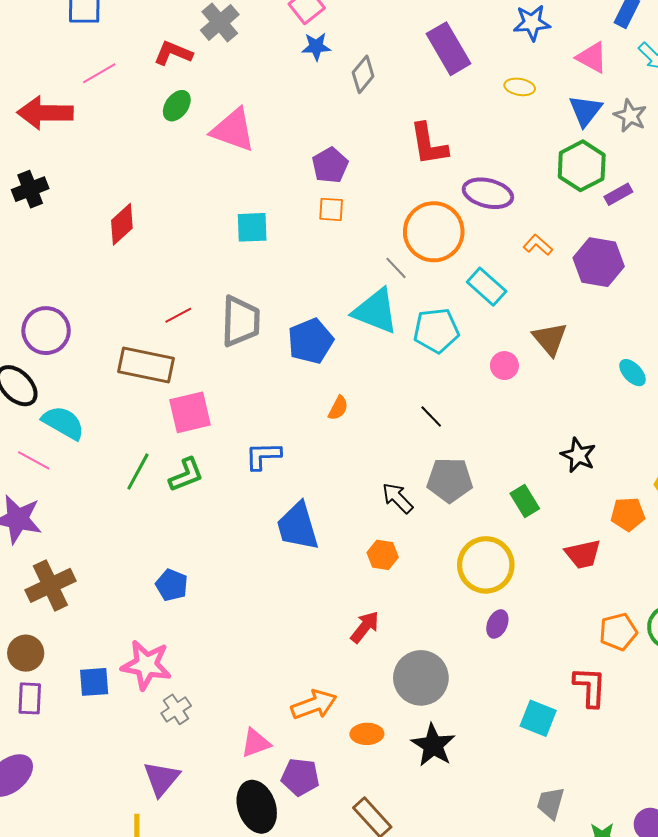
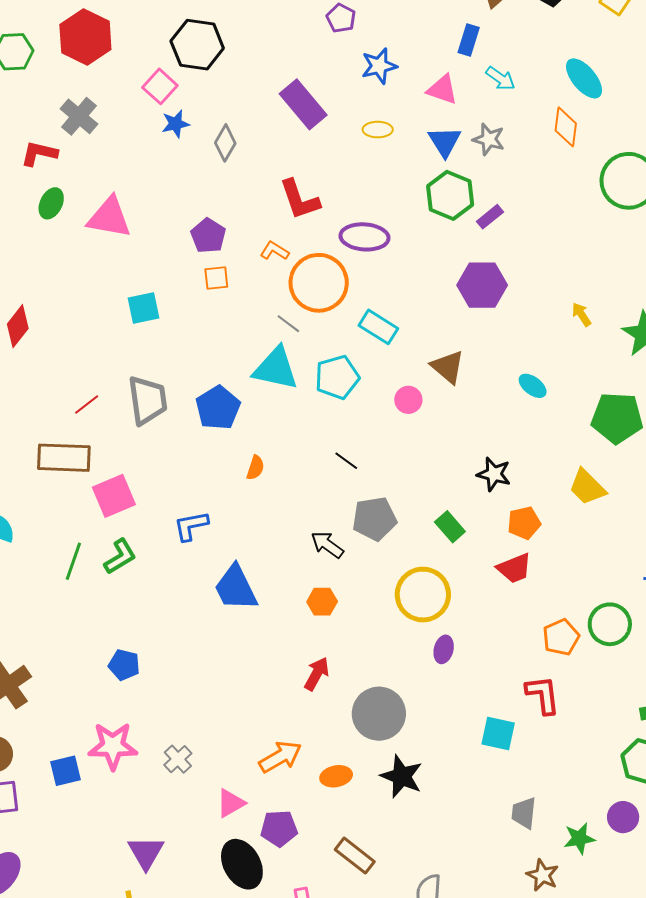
orange L-shape: (538, 245) -> (275, 251), moved
orange pentagon: (628, 514) -> (524, 523), moved
gray cross: (176, 709) -> (178, 759), moved

